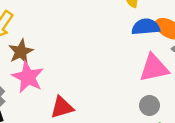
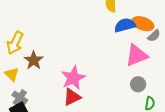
pink star: (28, 77) -> (73, 78), moved, turned 30

